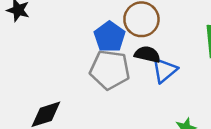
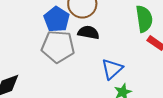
blue triangle: (165, 70) -> (112, 69), moved

